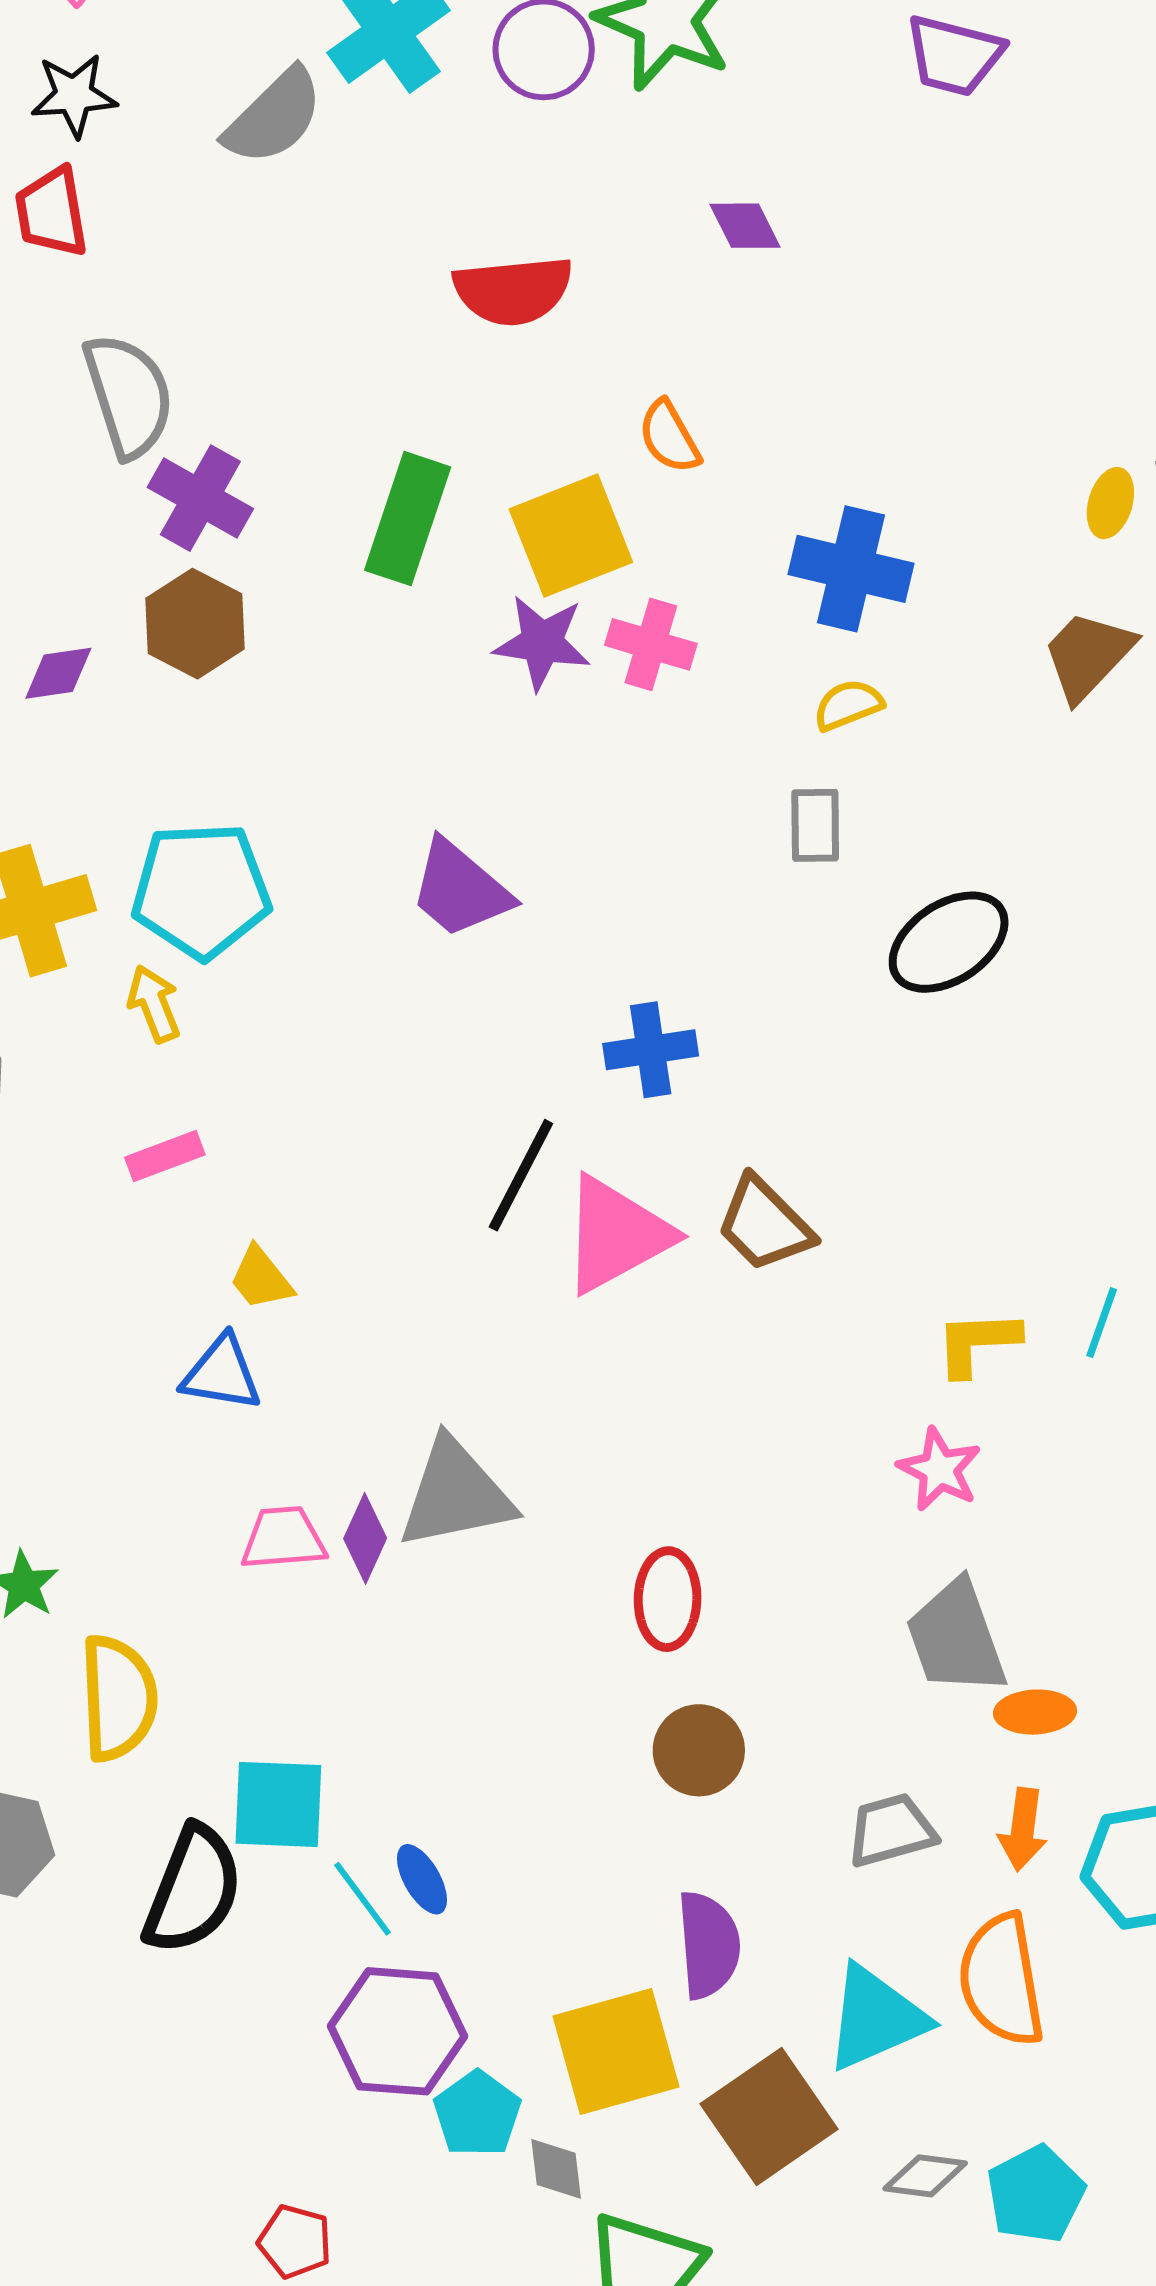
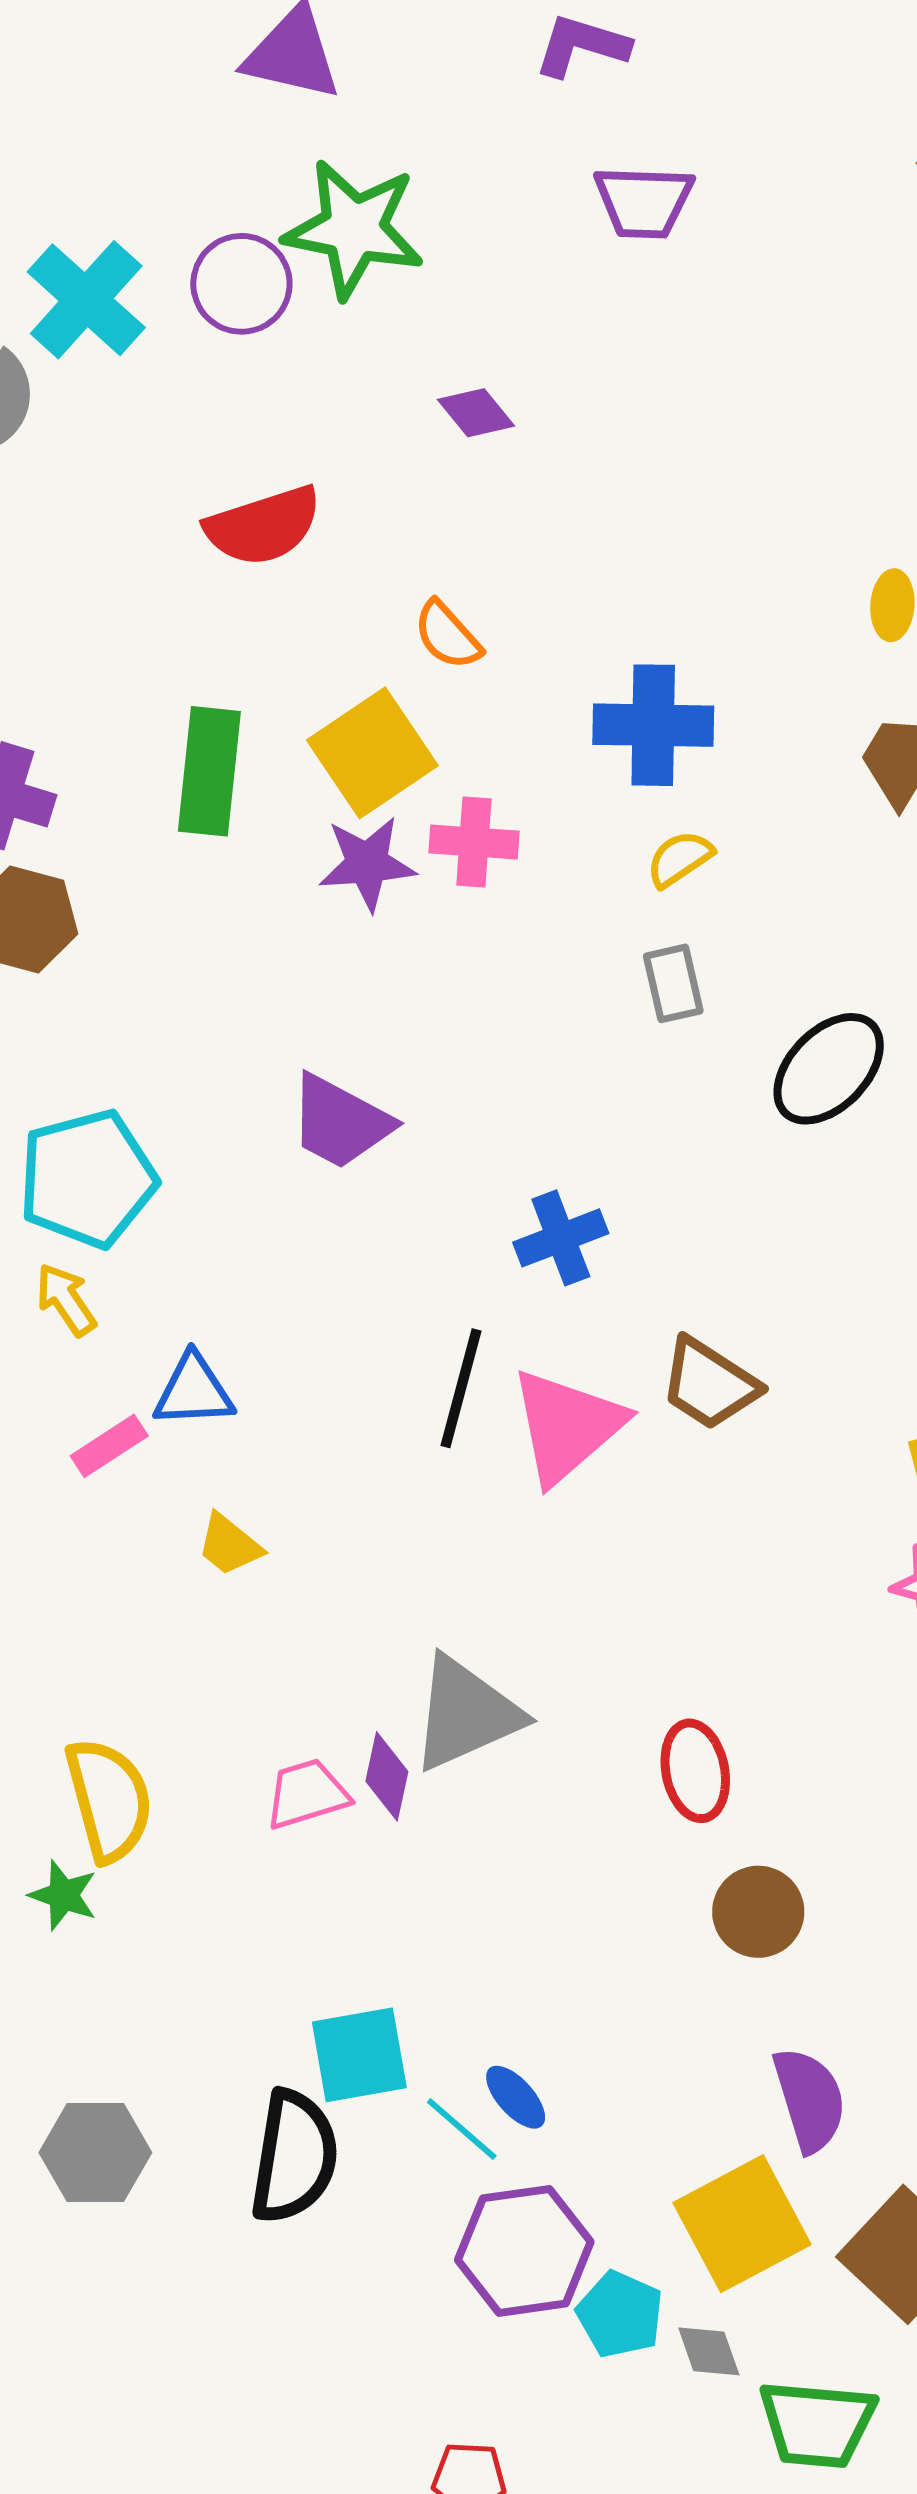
blue triangle: (222, 1374) -> (194, 1391), moved
yellow semicircle: (118, 1698) -> (109, 1800), moved

